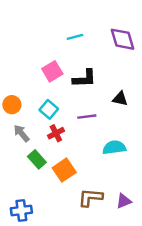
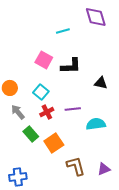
purple diamond: (123, 39) -> (96, 17), moved
pink square: (52, 71) -> (44, 60), turned -30
purple line: (87, 117) -> (73, 109), moved
brown L-shape: (90, 197) -> (76, 166), turned 70

